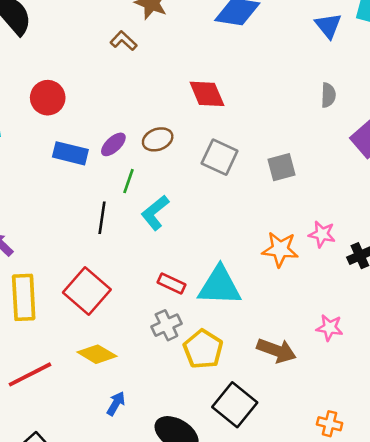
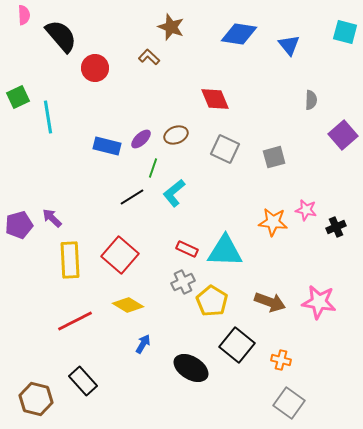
blue triangle: (328, 26) -> (289, 45), moved
red circle: (48, 98) -> (95, 68), moved
black line: (102, 218) -> (132, 197), turned 50
pink star: (330, 328) -> (319, 302), moved, size x1.6
orange cross: (330, 424) -> (281, 360), moved

